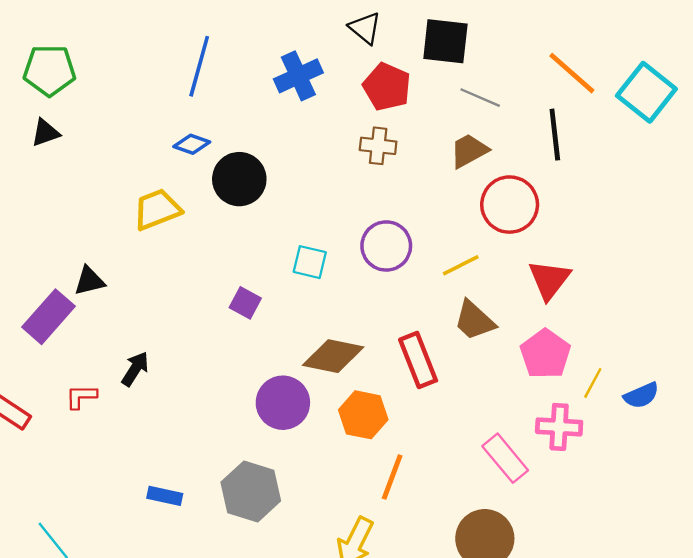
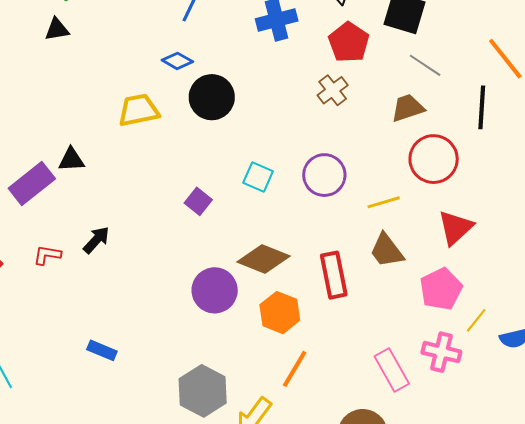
brown cross: (378, 146) -> (333, 90), turned 36
gray hexagon: (251, 491) -> (203, 391), moved

